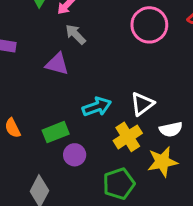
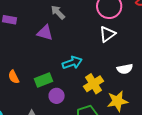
white triangle: (142, 104) -> (107, 34), moved
white semicircle: (171, 129) -> (125, 69), moved

